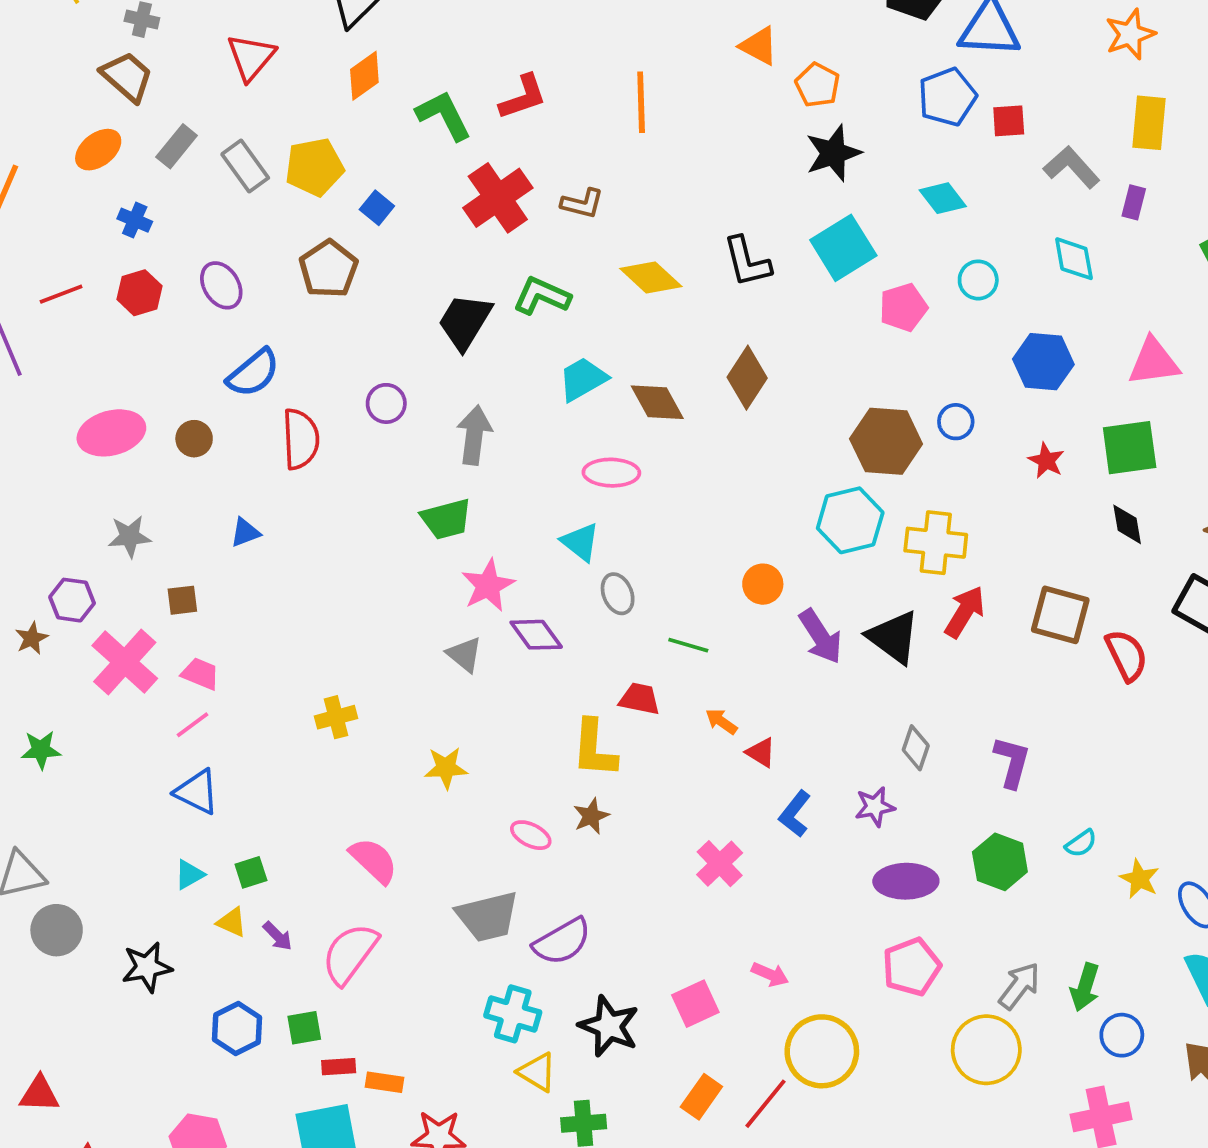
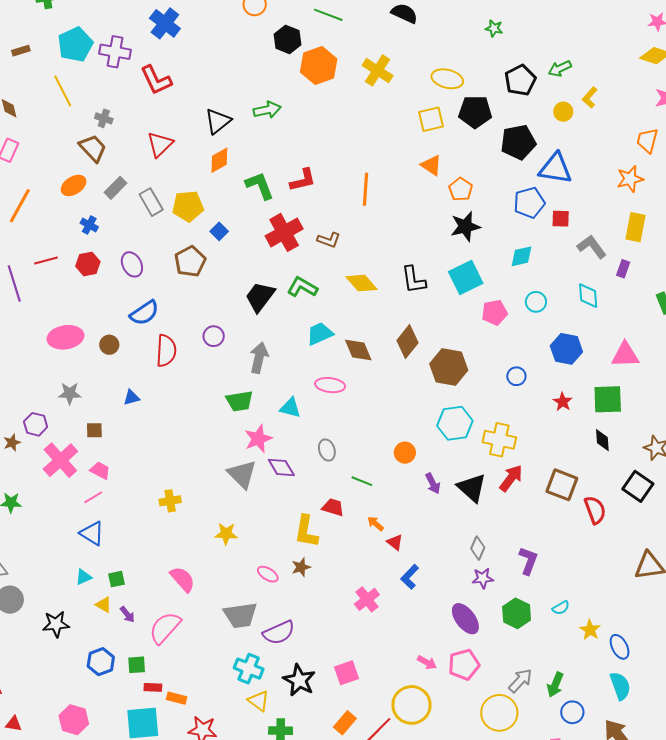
cyan diamond: (943, 198) -> (521, 256), turned -70
brown hexagon: (886, 441) -> (449, 367), moved
cyan triangle: (580, 542) -> (290, 408), moved, turned -30
purple arrow: (820, 636) -> (433, 484), size x0.7
gray triangle: (465, 654) -> (242, 474), size x1.5
purple star: (875, 807) -> (483, 578), moved
purple ellipse: (906, 881) -> (465, 619), turned 48
pink arrow: (770, 974) -> (427, 662), moved

